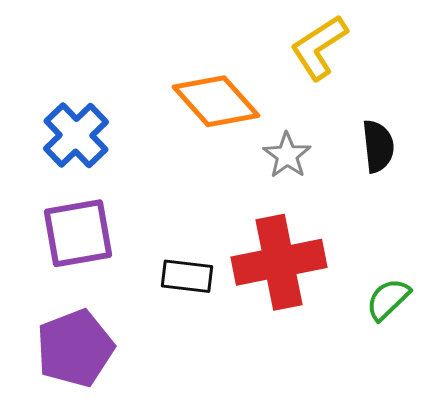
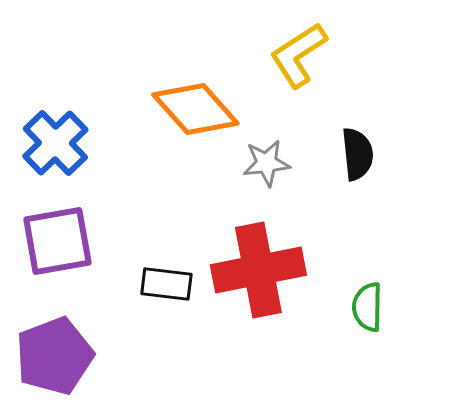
gray star: (287, 155) -> (266, 163), turned 30
green semicircle: (388, 299) -> (367, 307), turned -45

